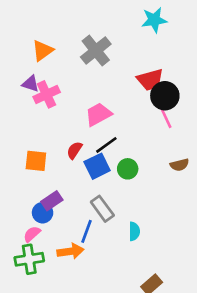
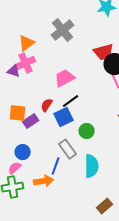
orange triangle: (43, 51) -> (27, 43), moved
purple triangle: (31, 84) -> (14, 71), moved
green circle: (128, 169) -> (87, 131), moved
purple rectangle: (52, 201) -> (31, 121), moved
cyan semicircle: (134, 231) -> (92, 166), size x1.6

